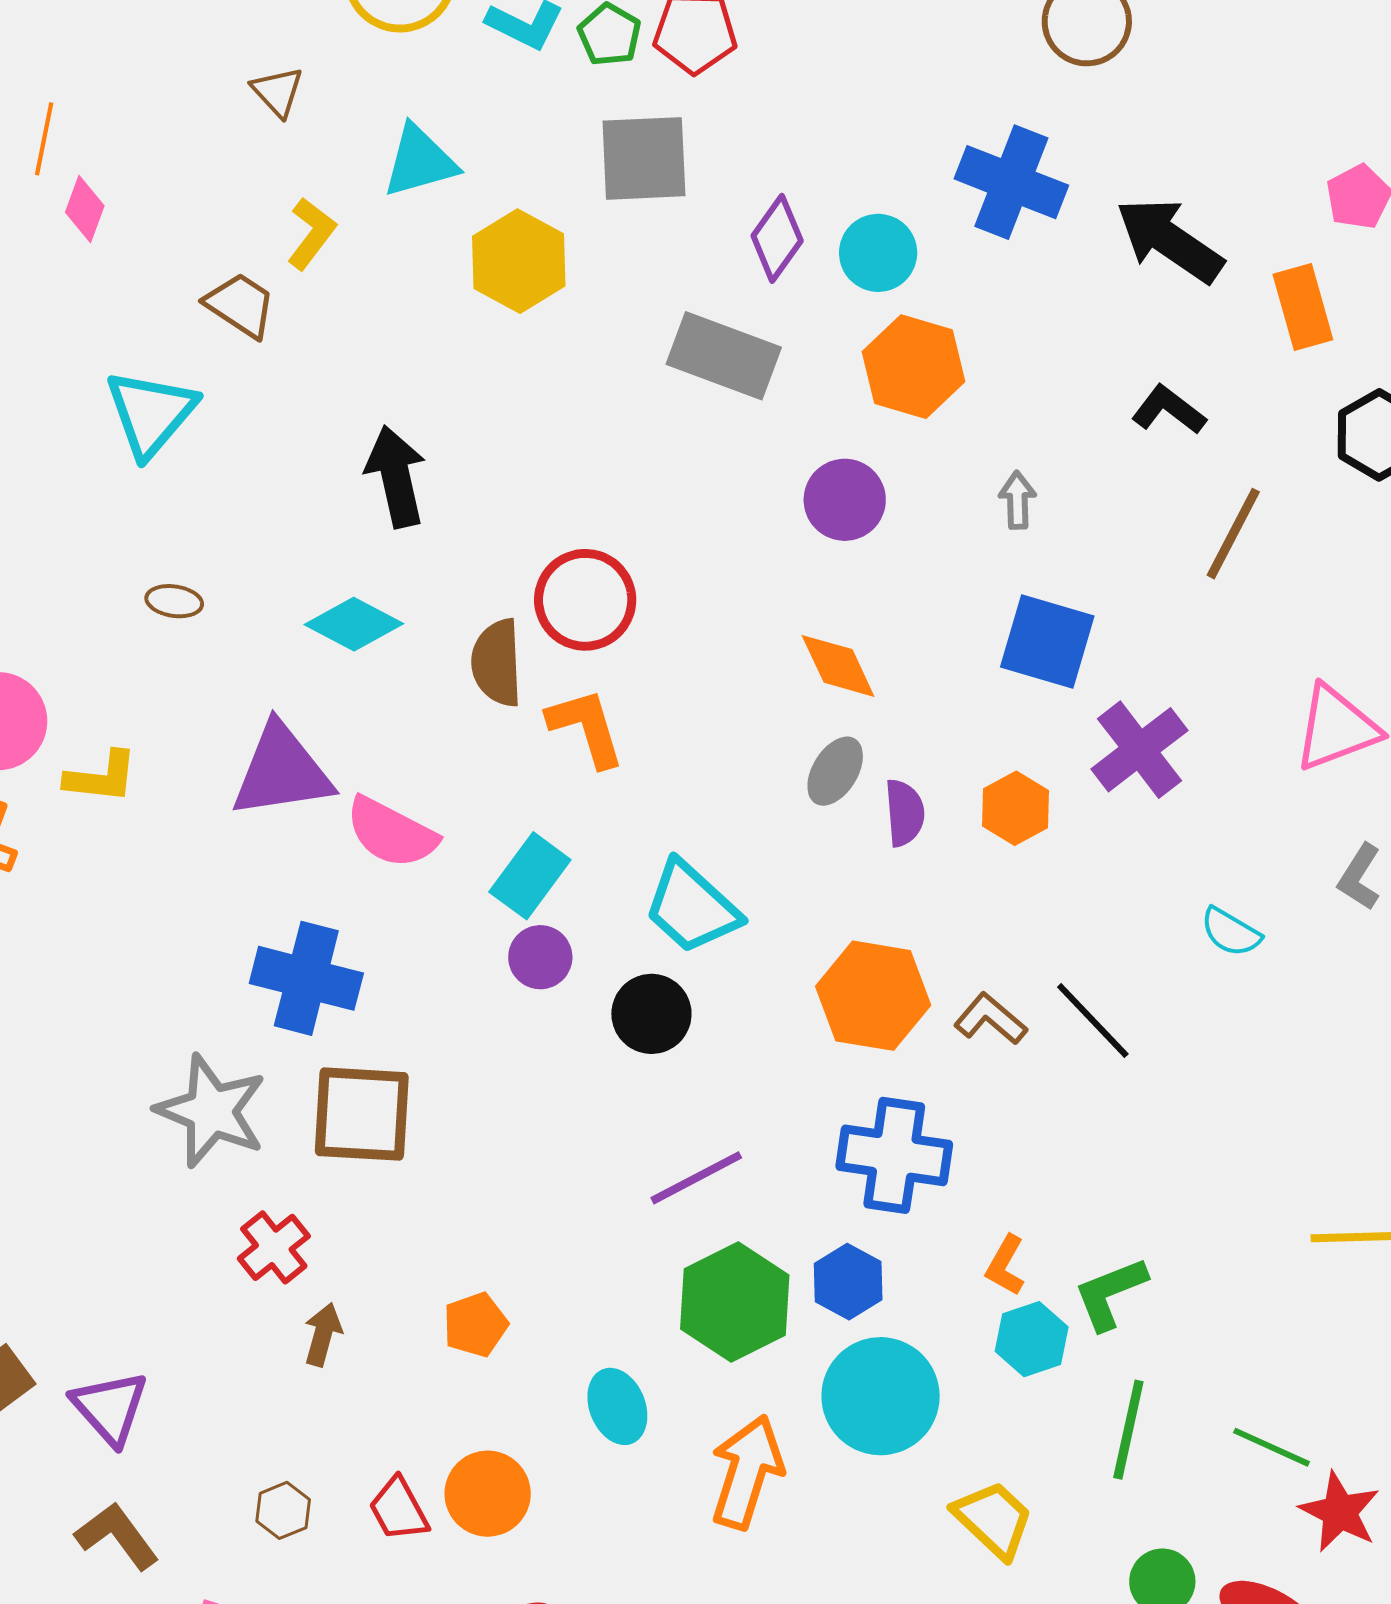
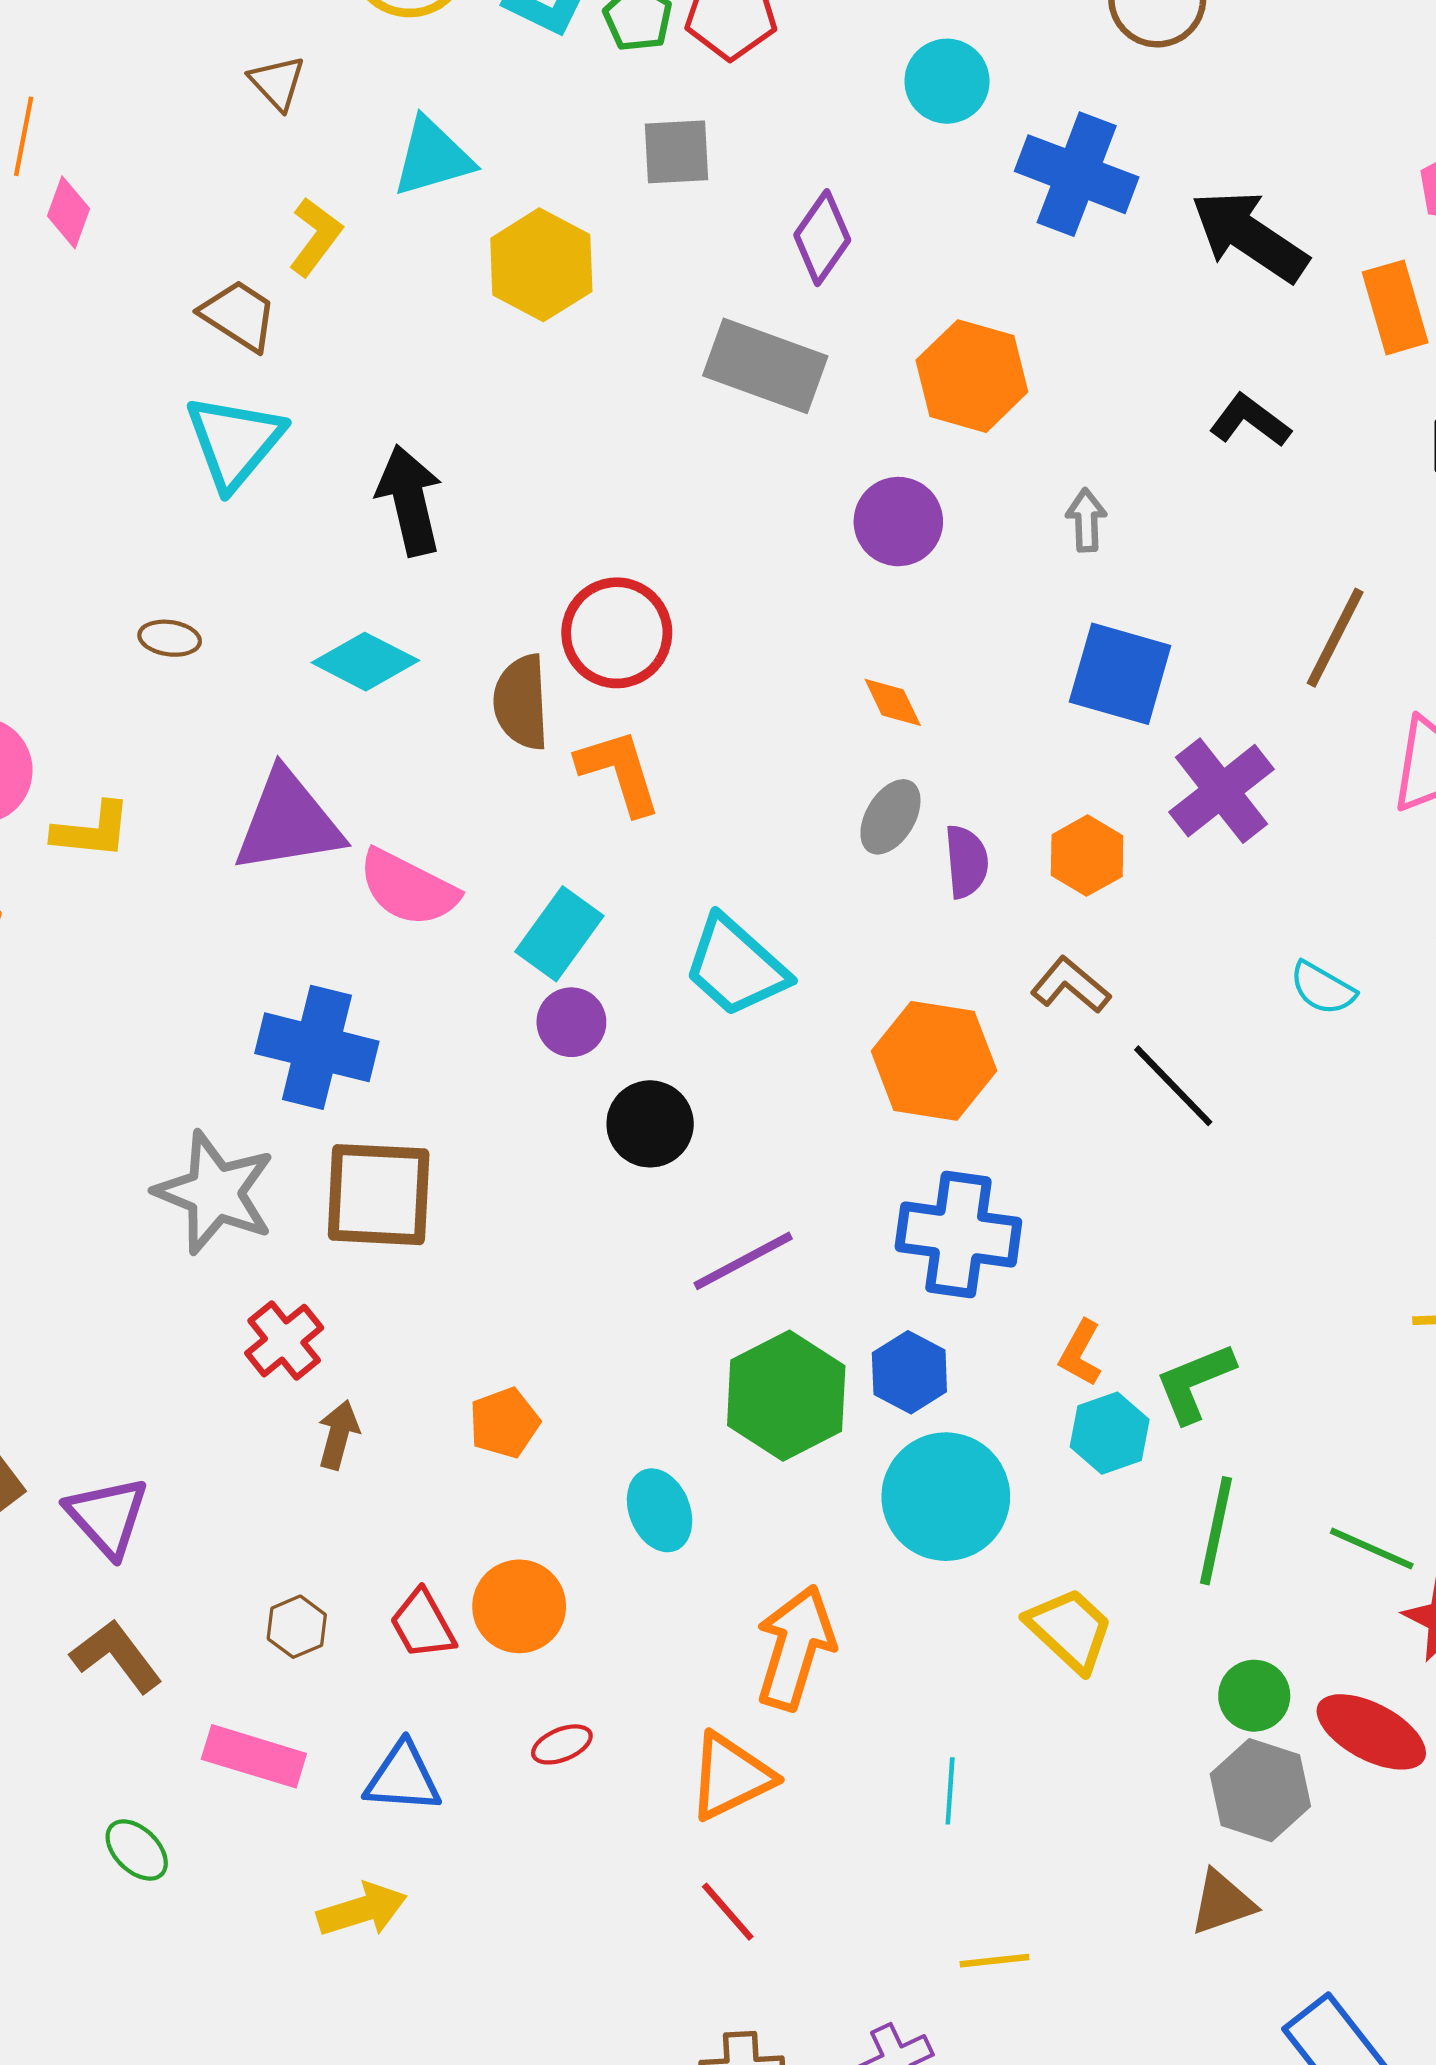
gray square: (644, 158) -> (677, 152), size x0.7
cyan circle: (878, 253) -> (947, 81), moved
cyan triangle: (151, 413) -> (234, 442), moved
brown line: (1233, 534) -> (1335, 638), moved
orange diamond: (838, 666) -> (893, 702), size x0.7
black circle: (651, 1014) -> (650, 1124), moved
brown L-shape: (991, 1019) -> (1070, 985), moved
orange arrow: (747, 1472) -> (795, 1648), moved

